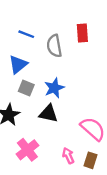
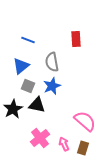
gray semicircle: (54, 46) -> (52, 62), moved
black triangle: (48, 114) -> (37, 105), moved
pink cross: (27, 150) -> (40, 138), moved

